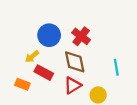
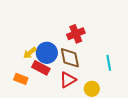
blue circle: (49, 35) -> (47, 53), moved
red cross: (81, 36) -> (76, 34), turned 30

